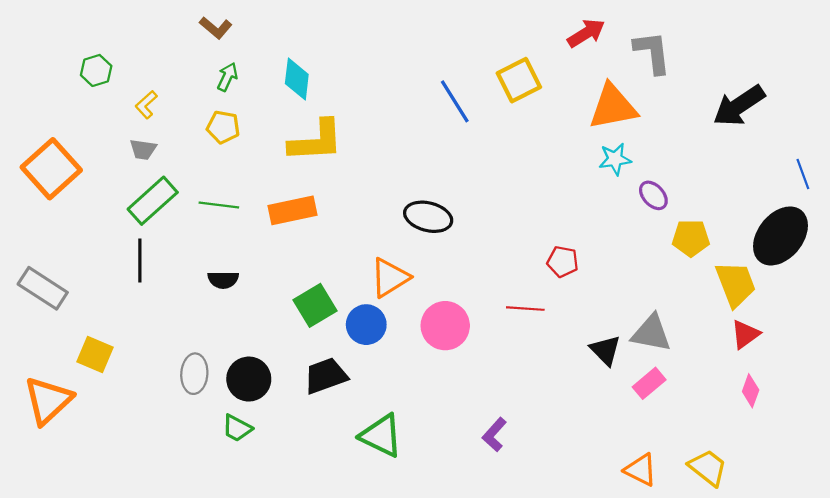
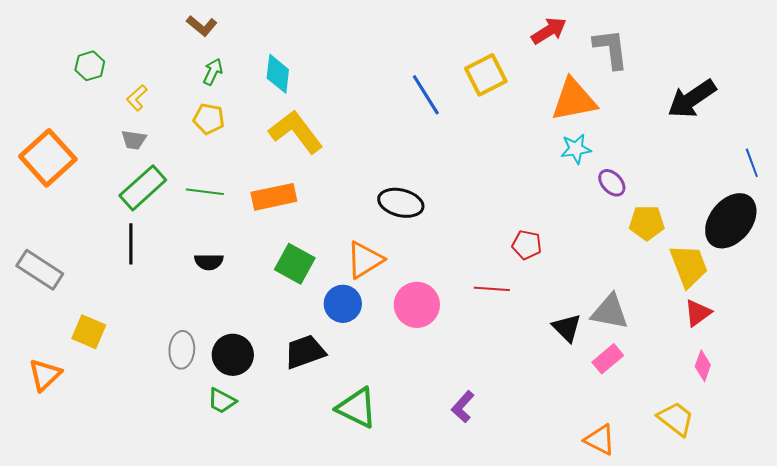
yellow L-shape: (316, 141) -> (296, 132), turned -124
green square: (315, 305) -> (295, 264), moved, turned -30
orange triangle: (48, 400) -> (45, 375), size x0.7
yellow trapezoid: (708, 468) -> (676, 419), moved

